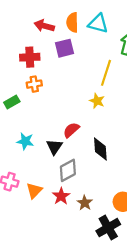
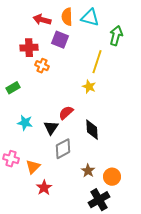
purple square: (64, 48) -> (60, 40), turned 36
orange cross: (34, 84) -> (42, 66), moved, turned 32
red star: (61, 196) -> (44, 188), moved
brown star: (85, 203) -> (88, 171), moved

